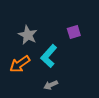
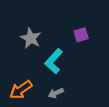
orange arrow: (20, 64) -> (21, 90), moved

